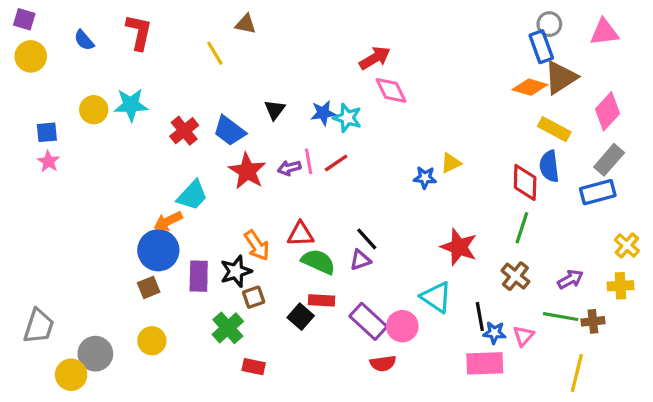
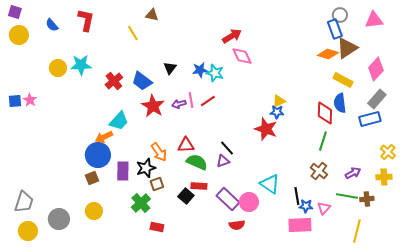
blue square: (47, 132) -> (15, 101), moved
blue star: (425, 178) -> (277, 112), moved
red star: (459, 247) -> (266, 129), moved
yellow circle: (71, 375) -> (28, 231), moved

